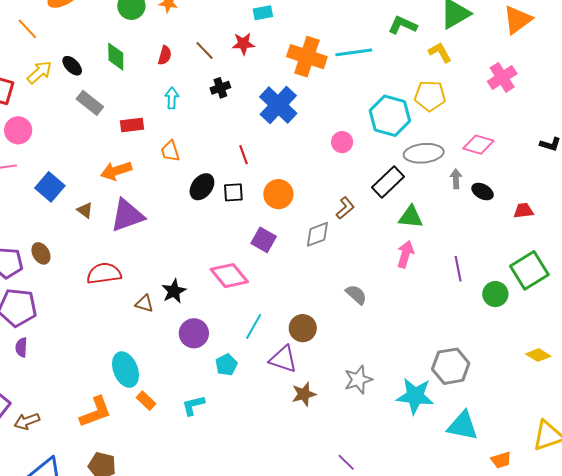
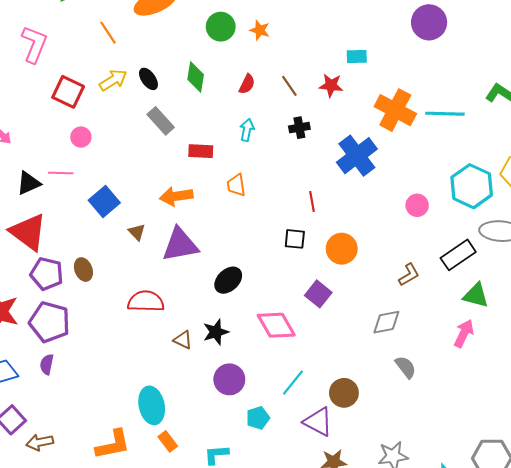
pink circle: (18, 130) -> (81, 137), size x0.7
black ellipse: (202, 187) -> (228, 280), moved
gray diamond: (317, 234) -> (386, 322), moved

